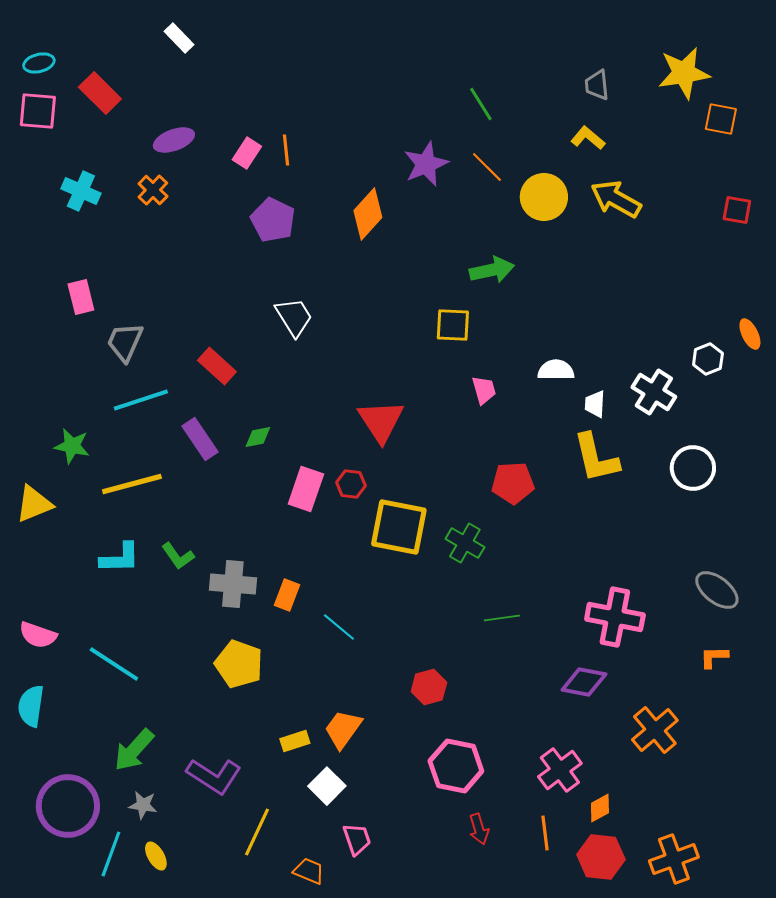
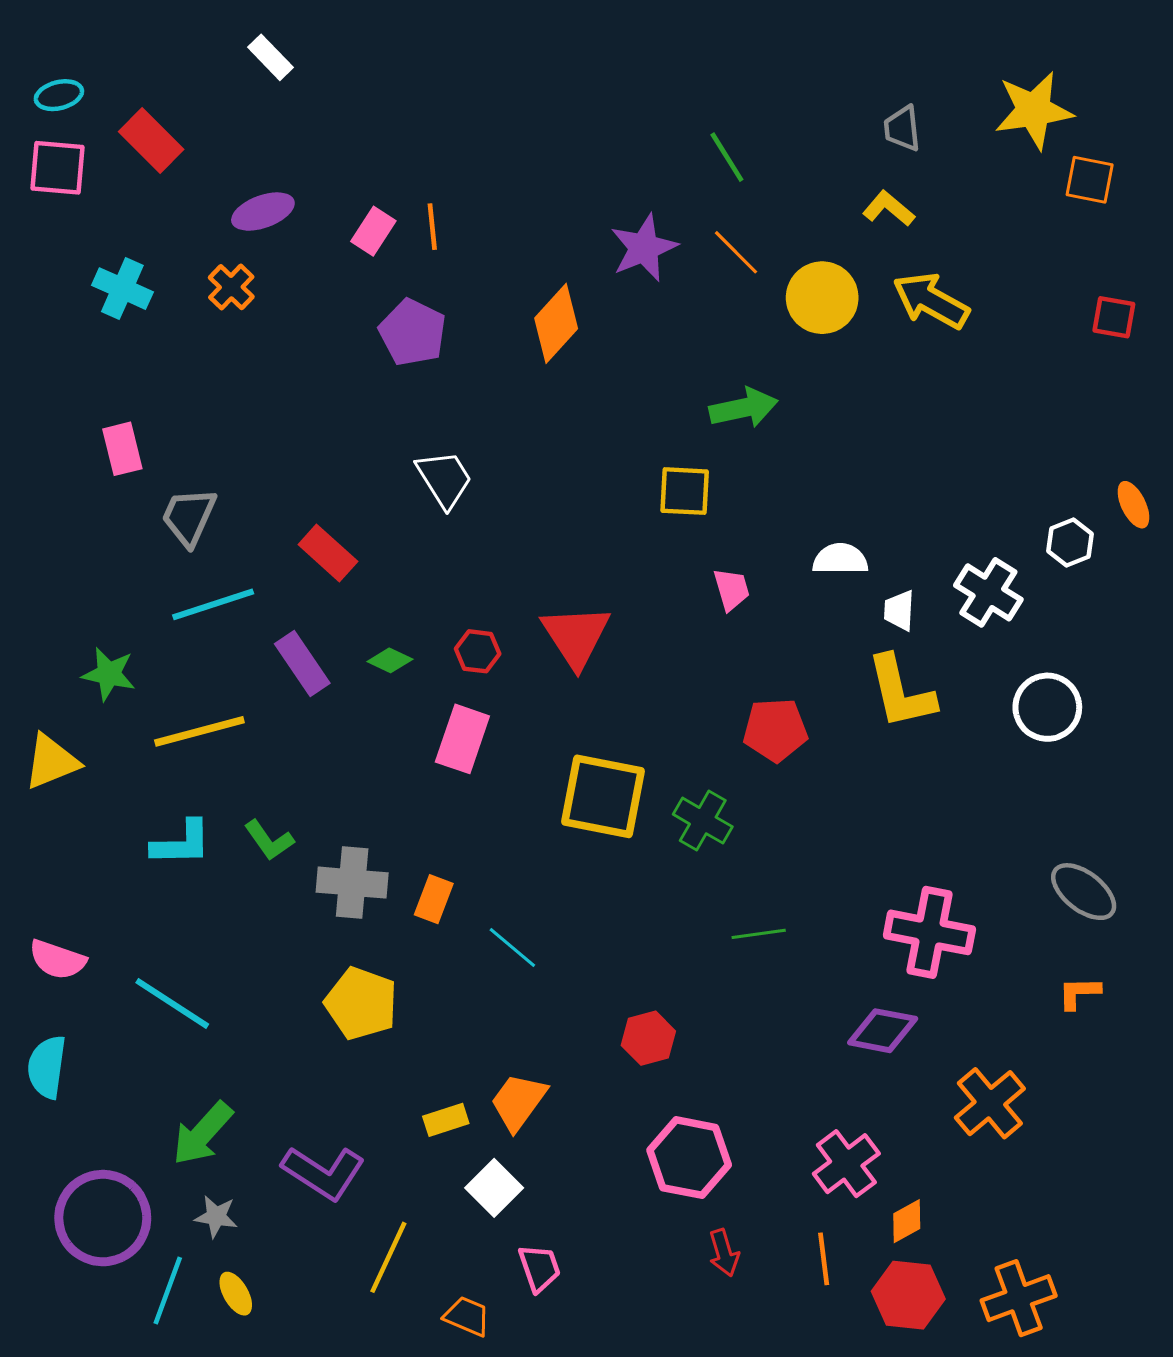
green diamond: (258, 437) -> (390, 660), turned 36
red hexagon: (351, 484) -> (478, 651), moved

